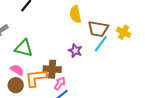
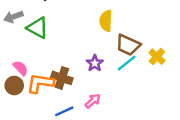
green triangle: (24, 48) -> (38, 28), moved
pink arrow: (60, 83) -> (93, 101), moved

